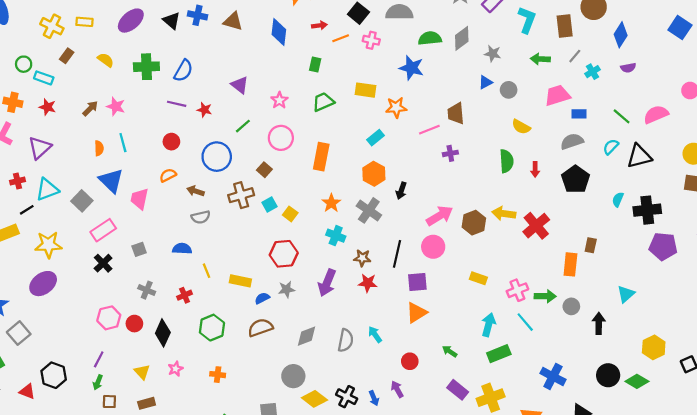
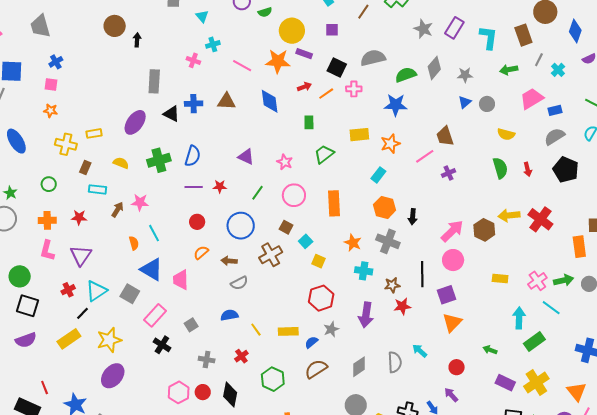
cyan rectangle: (44, 78) -> (97, 189), moved
cyan square: (270, 205) -> (306, 241), moved

